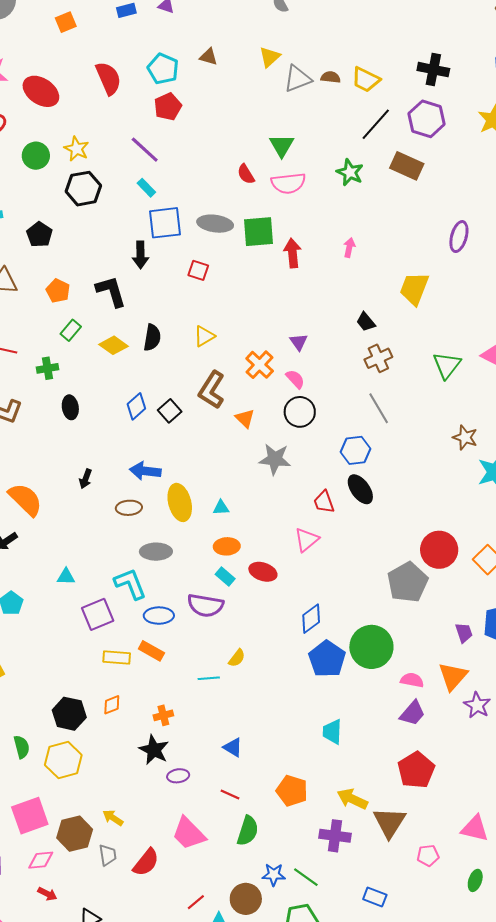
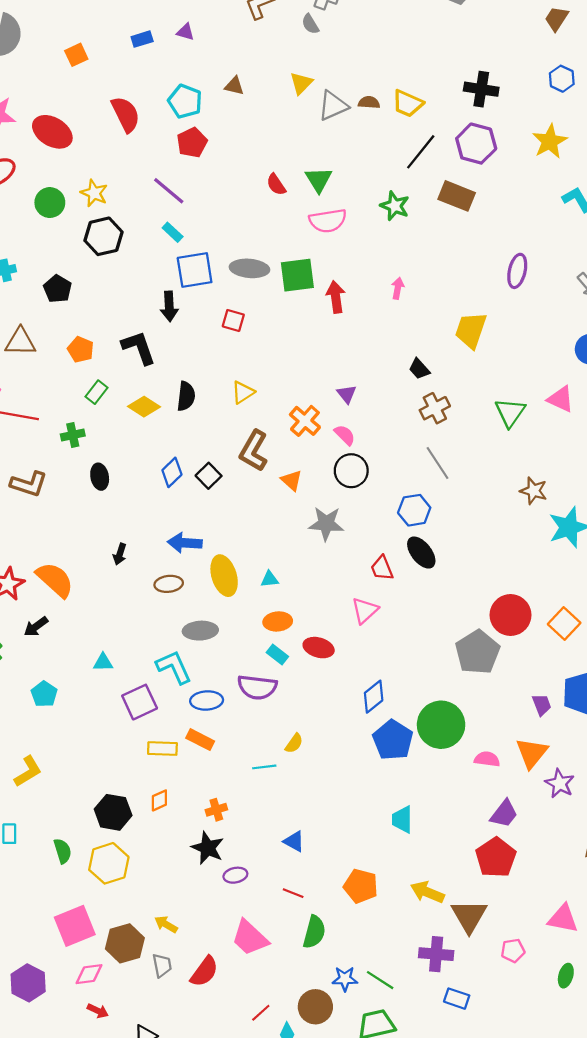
red semicircle: (246, 174) -> (276, 185), moved
purple trapezoid: (413, 713) -> (504, 814), moved
purple cross: (335, 836) -> (436, 954), moved

